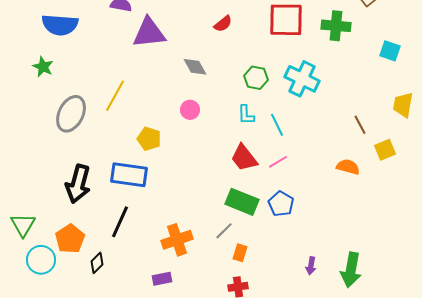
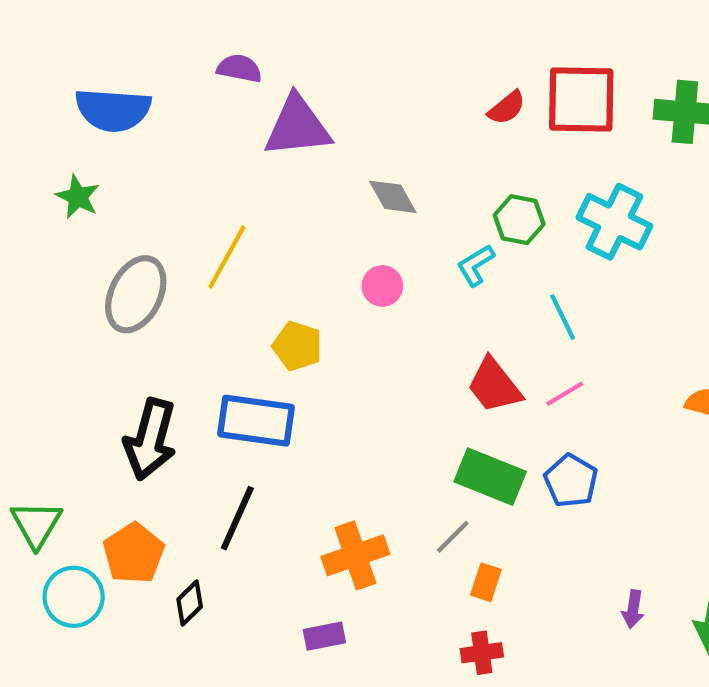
red semicircle: (223, 24) -> (507, 108), moved
cyan L-shape: (246, 115) -> (476, 265), moved, turned 60

